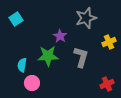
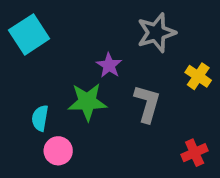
cyan square: (16, 19) -> (29, 34), size x1.5
yellow cross: (109, 42) -> (198, 76), turned -32

